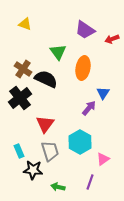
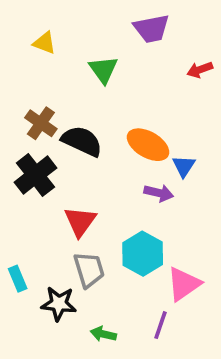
purple trapezoid: (85, 30) -> (152, 29), moved, turned -45
green triangle: (58, 52) -> (103, 70), moved
orange ellipse: (83, 68) -> (148, 145), moved, turned -70
purple arrow: (89, 108) -> (159, 193), turned 63
cyan rectangle: (19, 151) -> (18, 279), moved
pink triangle: (103, 159) -> (184, 284), size x1.5

